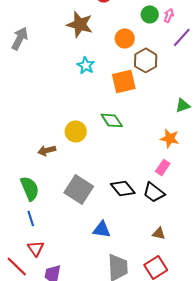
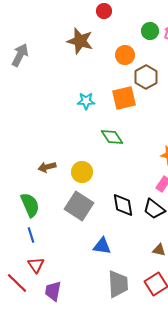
cyan star: (86, 65) -> (86, 101), moved, turned -30
yellow circle: (76, 131) -> (82, 172), moved
black diamond: (123, 188) -> (123, 205), turned 30

